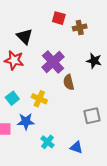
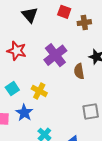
black triangle: (24, 36) -> (30, 15), moved
brown semicircle: (69, 82) -> (79, 71), moved
blue star: (26, 121) -> (24, 113), turned 30

